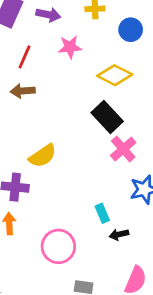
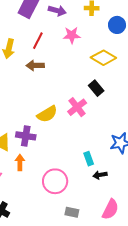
black rectangle: (107, 117) -> (96, 88), size x0.7
pink cross: (123, 149) -> (77, 107), moved

